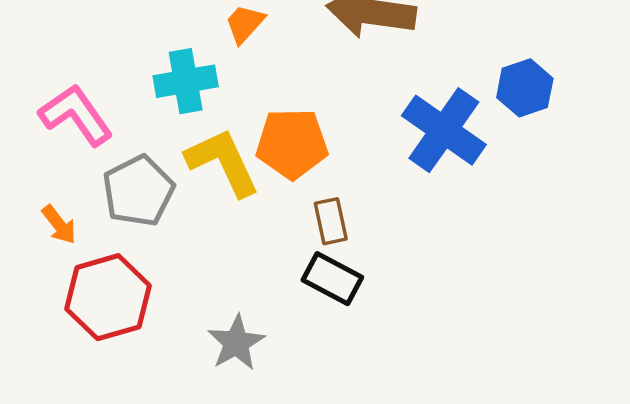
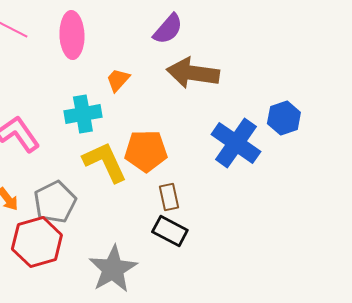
gray pentagon: (138, 191) -> (55, 202), moved
gray star: (236, 343) -> (113, 269), size x1.4

